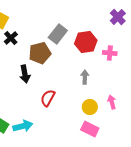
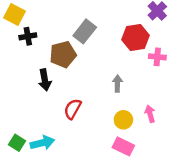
black cross: (11, 38) -> (28, 36), turned 32
red hexagon: (86, 42) -> (136, 38), moved
pink cross: (110, 53) -> (157, 57), moved

